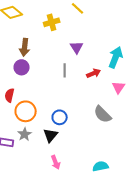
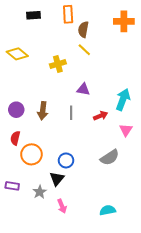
brown arrow: (25, 47) -> (43, 111), moved
purple triangle: (77, 47) -> (83, 89), turned -48
purple circle: (22, 67) -> (16, 110), moved
gray semicircle: (103, 114) -> (110, 157), turned -78
gray star: (25, 134) -> (40, 192), moved

